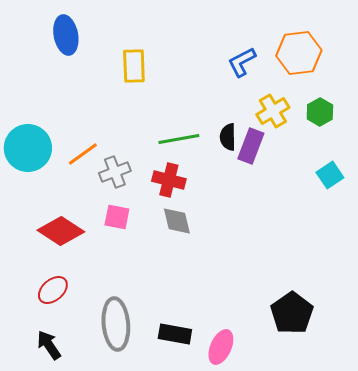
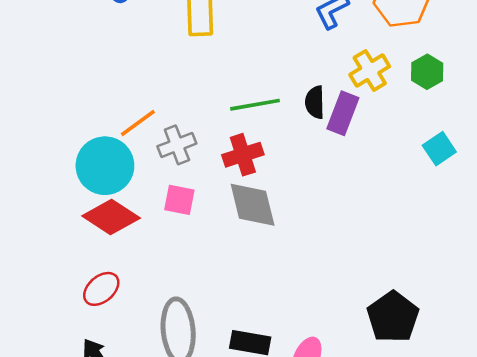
cyan circle: (28, 148) -> (105, 166), moved
red cross: (169, 180) -> (243, 155), turned -32
gray diamond: (177, 221) -> (253, 205), size x1.4

